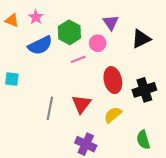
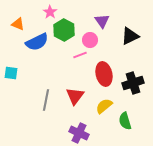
pink star: (36, 17) -> (50, 12), moved
orange triangle: (12, 20) -> (18, 24), moved
pink line: (78, 59) -> (80, 55), moved
green semicircle: (143, 140) -> (125, 121), moved

